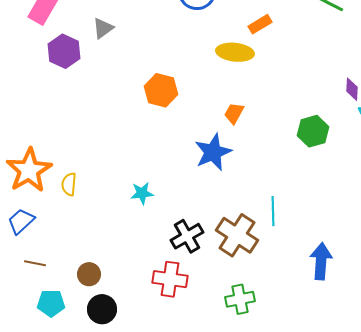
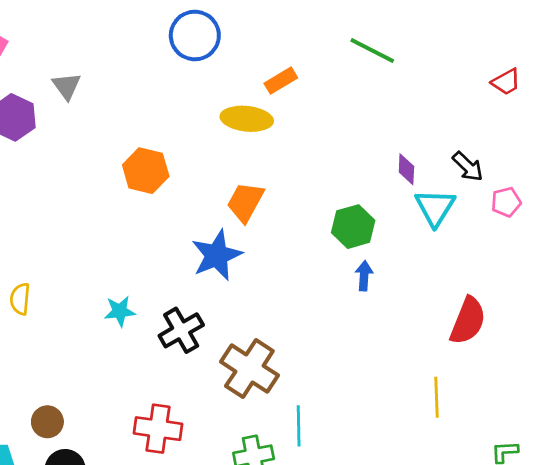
gray triangle: (103, 28) -> (67, 86), turned -30
orange trapezoid: (234, 113) -> (245, 202), size x1.4
cyan line: (273, 211) -> (299, 426), moved
black cross: (187, 236) -> (181, 330), moved
blue arrow: (321, 261) -> (364, 276), moved, size x0.6

